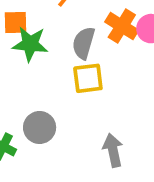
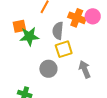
gray circle: (40, 127) -> (48, 69), moved
gray arrow: (113, 150) -> (85, 69), moved

